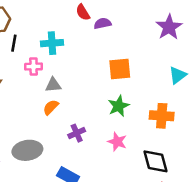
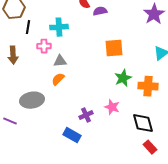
green star: (119, 106) -> (123, 78), moved
purple cross: (77, 133) -> (86, 115), moved
gray ellipse: (27, 150) -> (32, 100), moved

